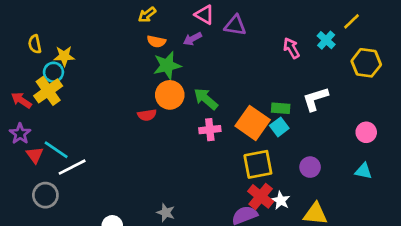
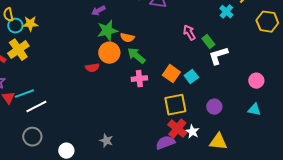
purple arrow: (192, 39) -> (98, 11), moved
orange semicircle: (156, 41) -> (127, 38), moved
pink arrow: (291, 48) -> (189, 33), moved
yellow hexagon: (366, 63) -> (267, 22), moved
cyan circle: (53, 72) -> (15, 26), moved
green rectangle: (281, 108) -> (208, 42), moved, turned 48
orange square: (253, 123) -> (171, 74), size x0.7
cyan line: (56, 150) -> (24, 94), turned -54
gray circle: (45, 195) -> (32, 137), moved

